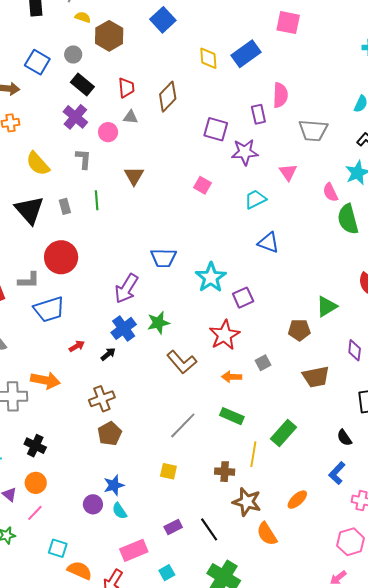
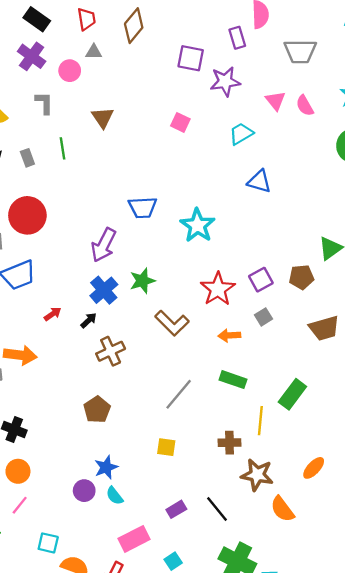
pink semicircle: (330, 192) -> (305, 106), moved
purple square: (243, 298) -> (261, 280), moved
brown cross: (102, 399) -> (111, 351), moved

